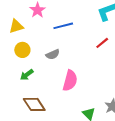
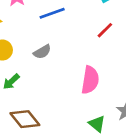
pink semicircle: (70, 81) -> (90, 80), moved

